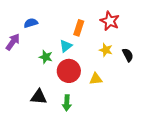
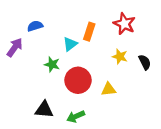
cyan triangle: (66, 46) -> (70, 44), moved
green arrow: (67, 103) -> (76, 116), turned 63

